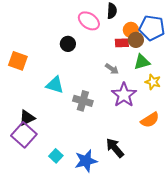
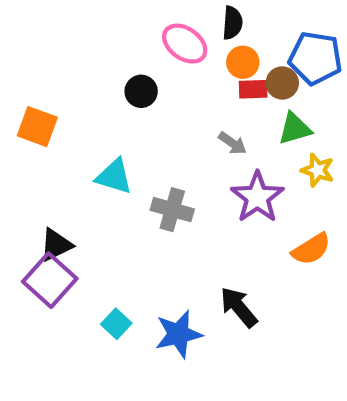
orange circle: (131, 30) -> (243, 62), moved

